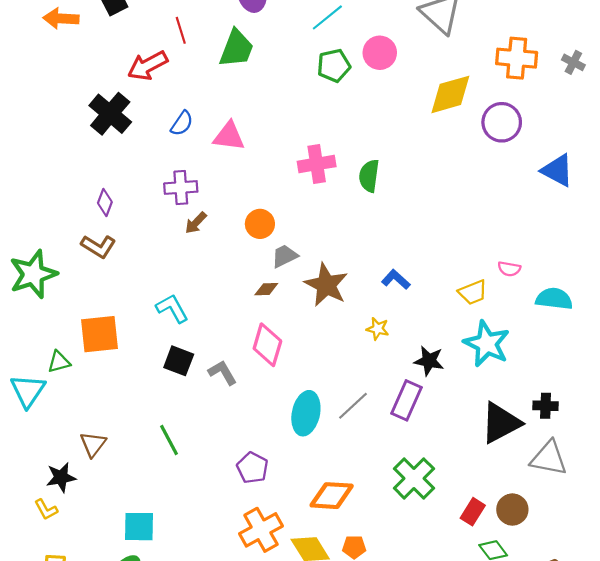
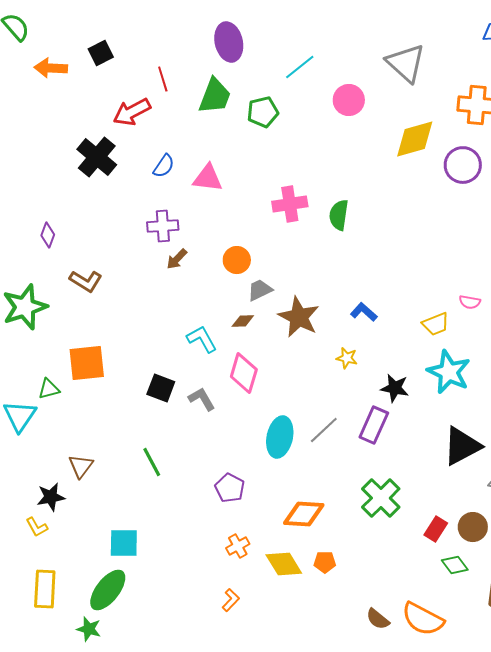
green pentagon: (334, 66) -> (263, 112), moved
purple diamond: (105, 202) -> (48, 235), moved
cyan L-shape: (172, 308) -> (202, 339), moved
orange cross: (261, 530) -> (238, 546), size x0.6

